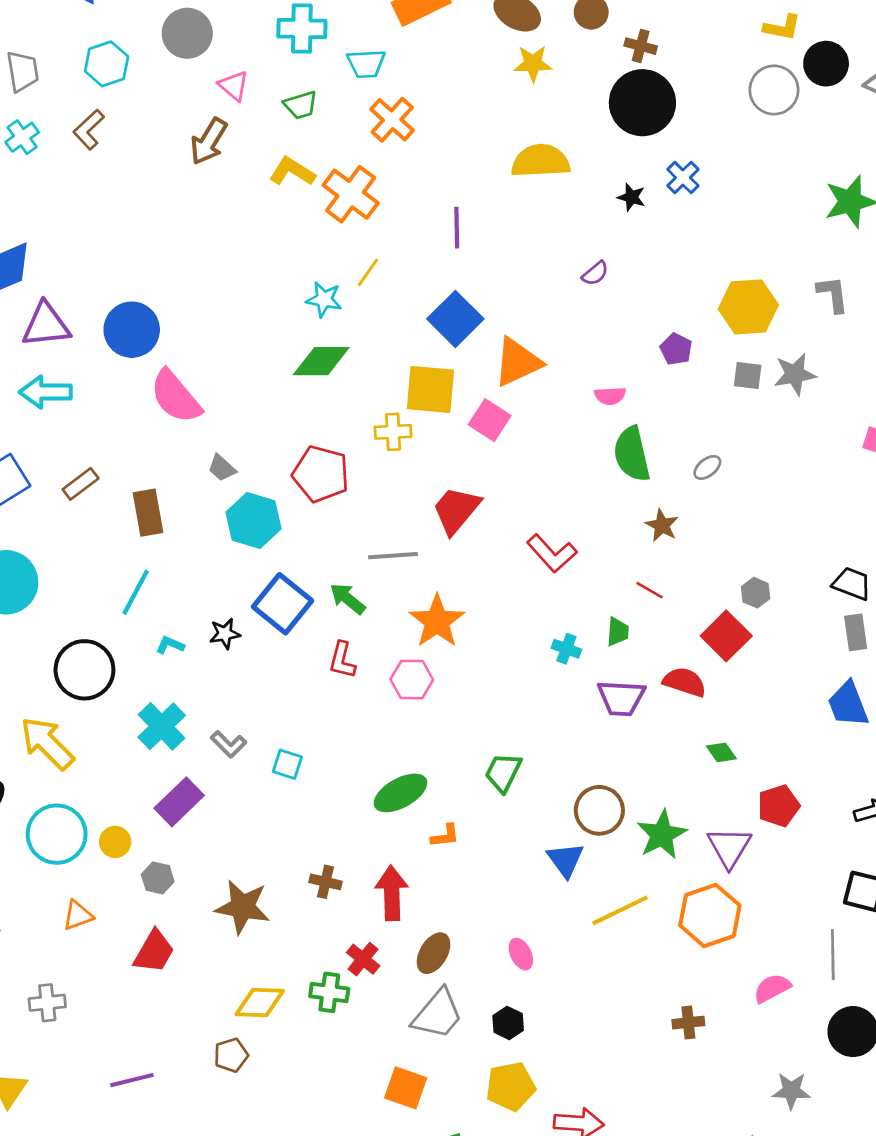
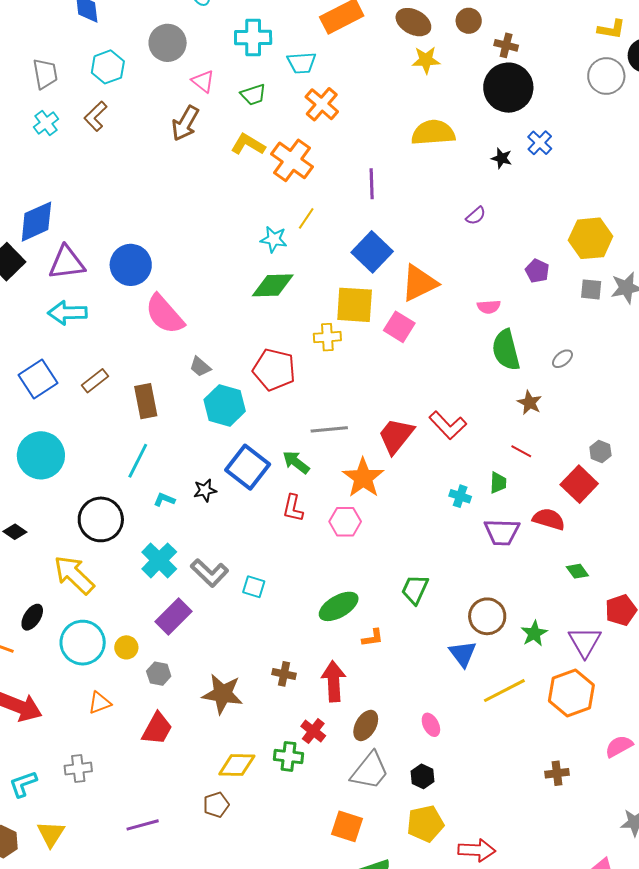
red trapezoid: (456, 510) -> (396, 436), moved
gray L-shape: (229, 744) -> (210, 573), size x1.4
green star: (662, 835) -> (534, 633), size x0.7

